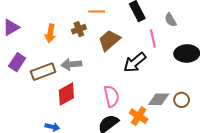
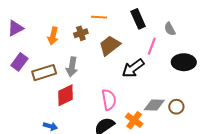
pink line: (153, 39) -> (152, 46), turned 30
gray arrow: (71, 64) -> (72, 67), turned -78

